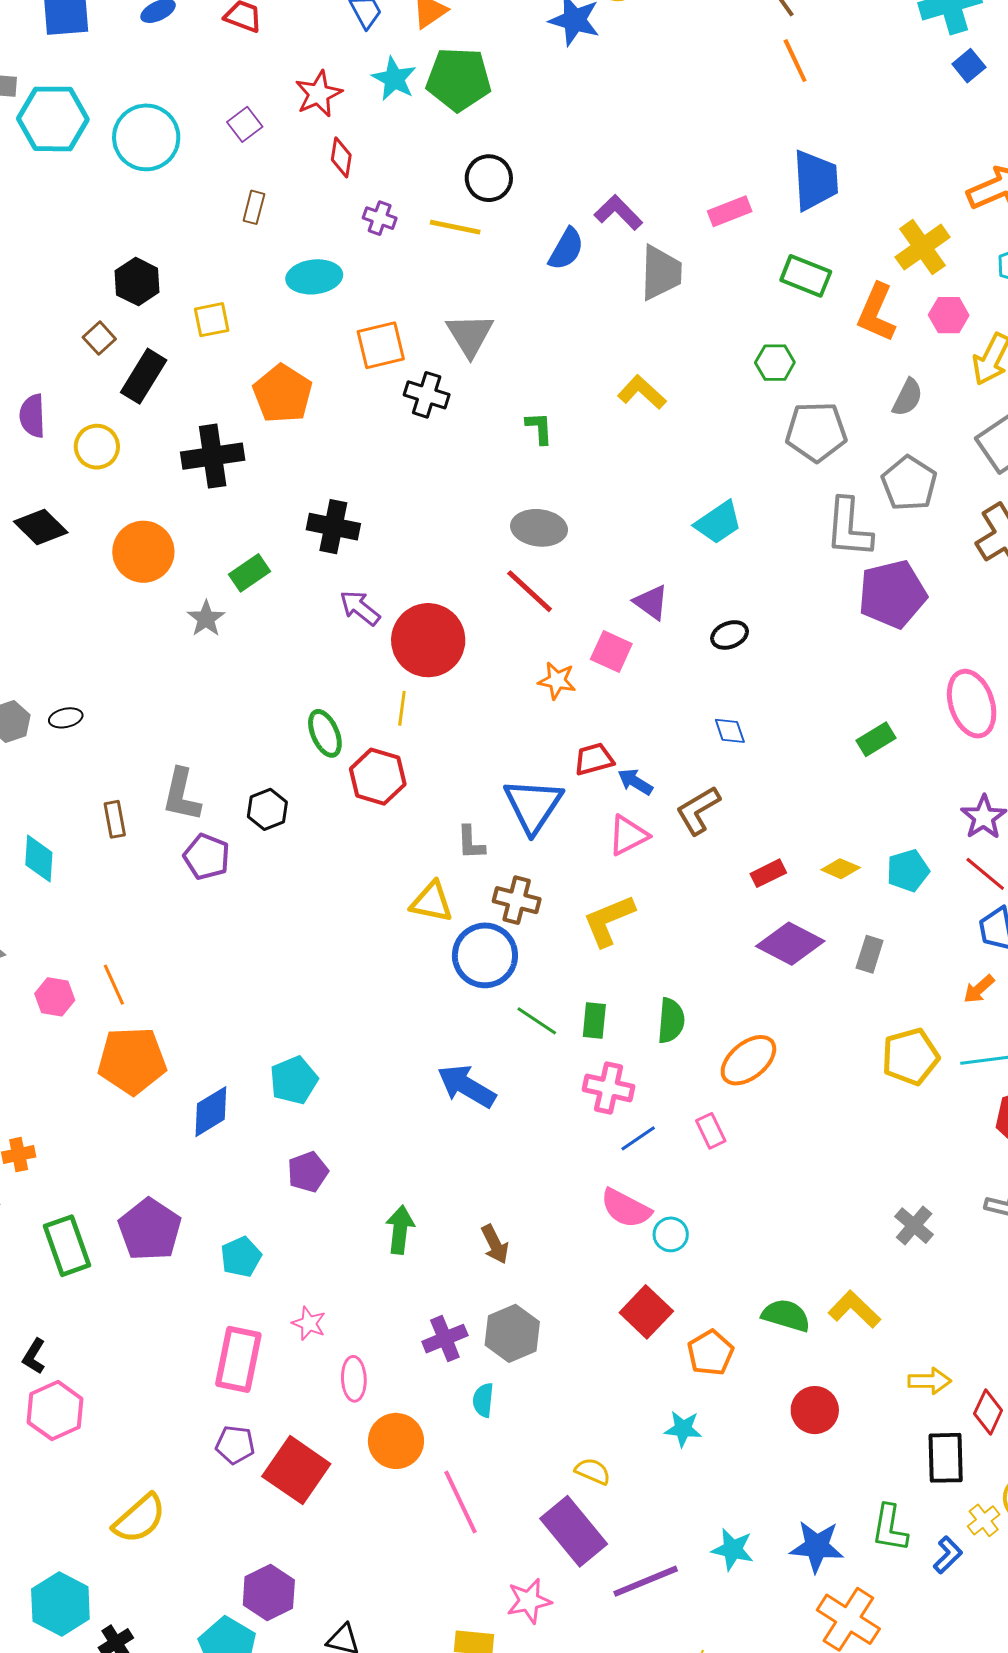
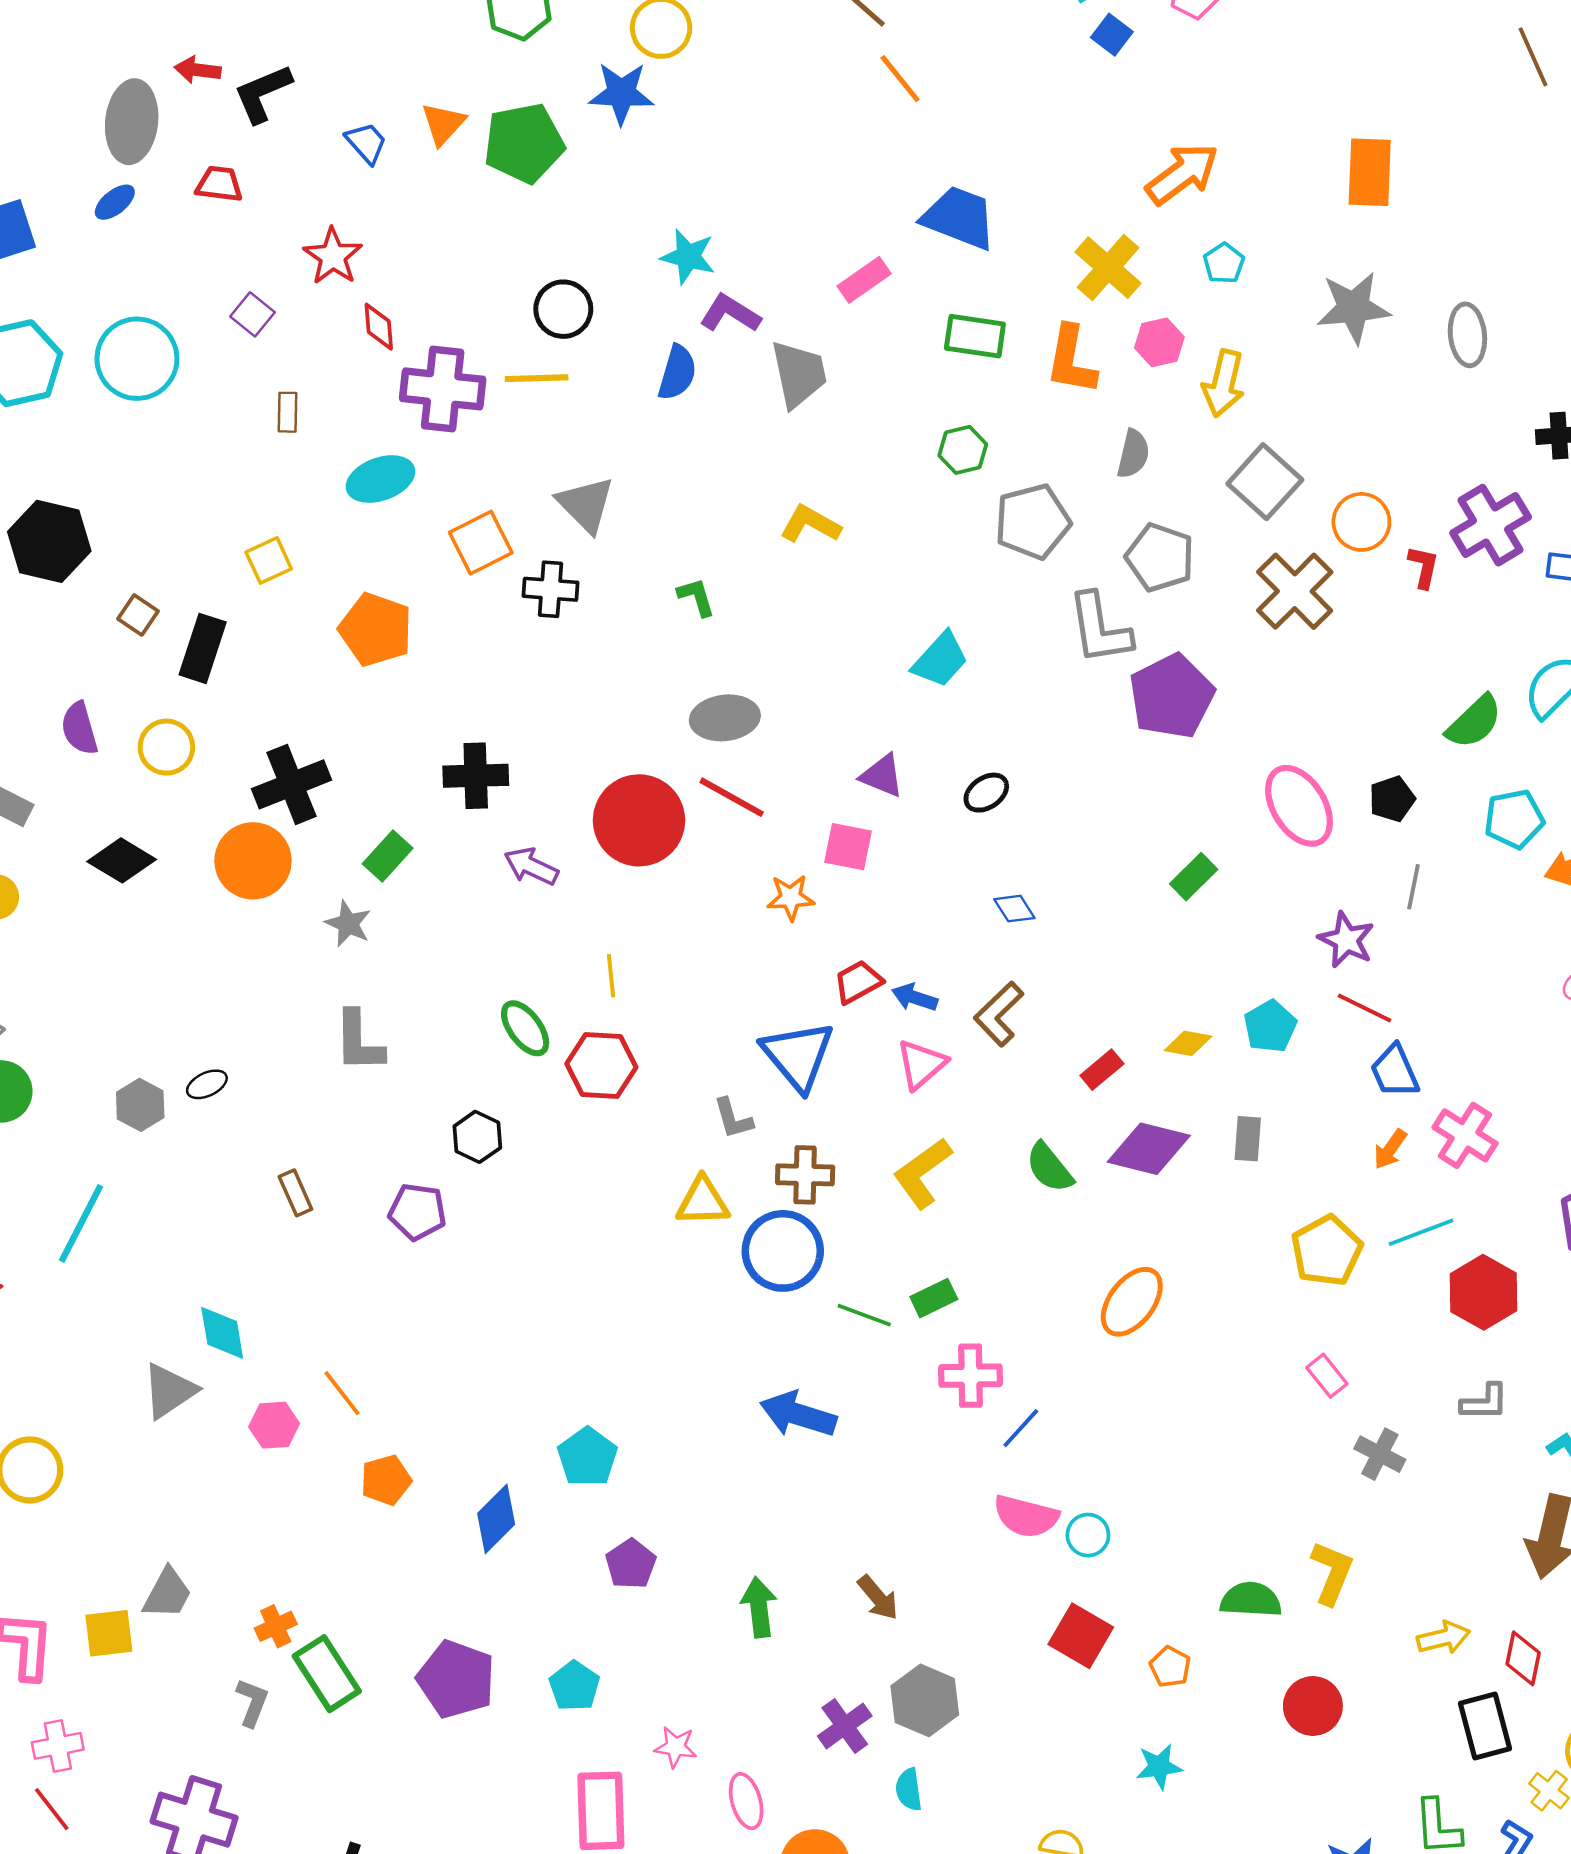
cyan star: (394, 79) -> (688, 256), moved
green pentagon: (459, 79) -> (524, 143), moved
blue trapezoid: (815, 180) -> (959, 218), turned -52
purple cross: (380, 218) -> (443, 389), size x2.0
black hexagon: (137, 282) -> (49, 541), moved, size x1.4
black cross: (213, 456) -> (291, 784), moved
red circle: (428, 640) -> (639, 820), moved
gray L-shape: (182, 795) -> (359, 1041), moved
cyan diamond: (39, 859) -> (222, 1333), moved
green rectangle: (594, 1020) -> (934, 1298), turned 72
green semicircle: (671, 1021) -> (1049, 1168), moved, turned 150
orange pentagon: (132, 1061) -> (386, 1480), size x0.6
pink rectangle: (711, 1131) -> (1327, 1376), moved
green rectangle: (67, 1246) -> (327, 1674), moved
yellow L-shape: (854, 1309) -> (1332, 1573), turned 82
orange pentagon: (710, 1353) -> (1170, 1667), size x0.7

